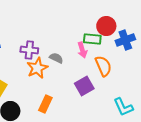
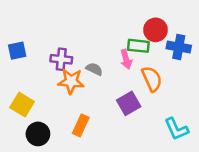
blue cross: (125, 40) -> (179, 47), turned 30
orange star: (37, 68) -> (71, 81), turned 30

